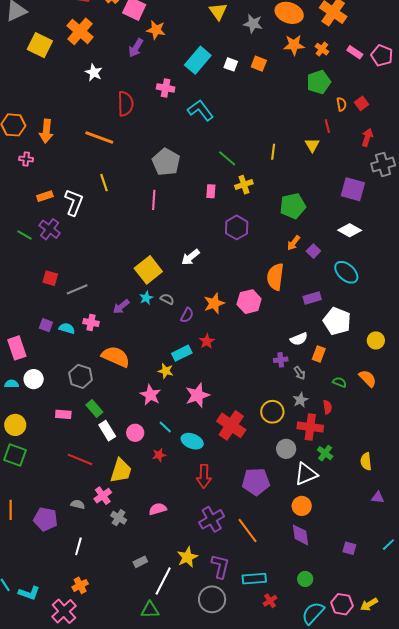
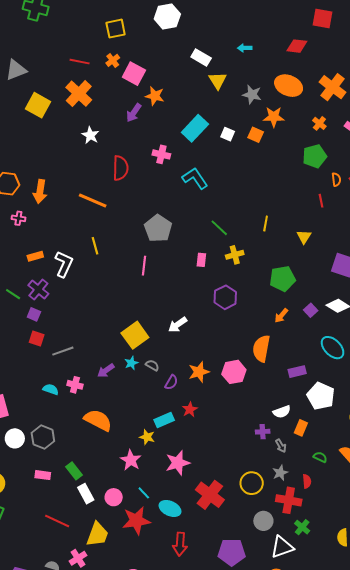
orange star: (294, 45) -> (274, 117), moved
yellow triangle: (312, 145) -> (304, 237), moved
purple square: (313, 251) -> (311, 310), moved
purple square: (46, 325) -> (34, 314), moved
gray hexagon: (81, 376) -> (43, 437), moved
red star: (159, 455) -> (136, 521), size x2.0

